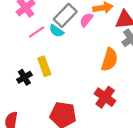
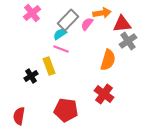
cyan semicircle: (56, 31) -> (60, 34), turned 112
pink line: (37, 32) -> (61, 49), moved, turned 56

